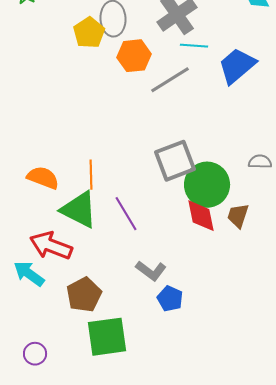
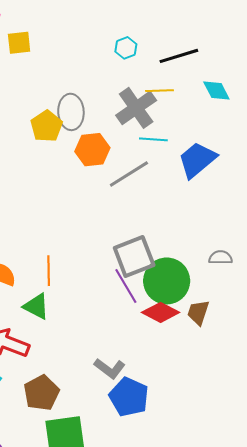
green triangle: (79, 210) -> (36, 306), size x0.7
purple line: (126, 214) -> (126, 286), moved
red diamond: (201, 216) -> (161, 312), turned -51
blue pentagon: (170, 299) -> (129, 397), size x1.5

